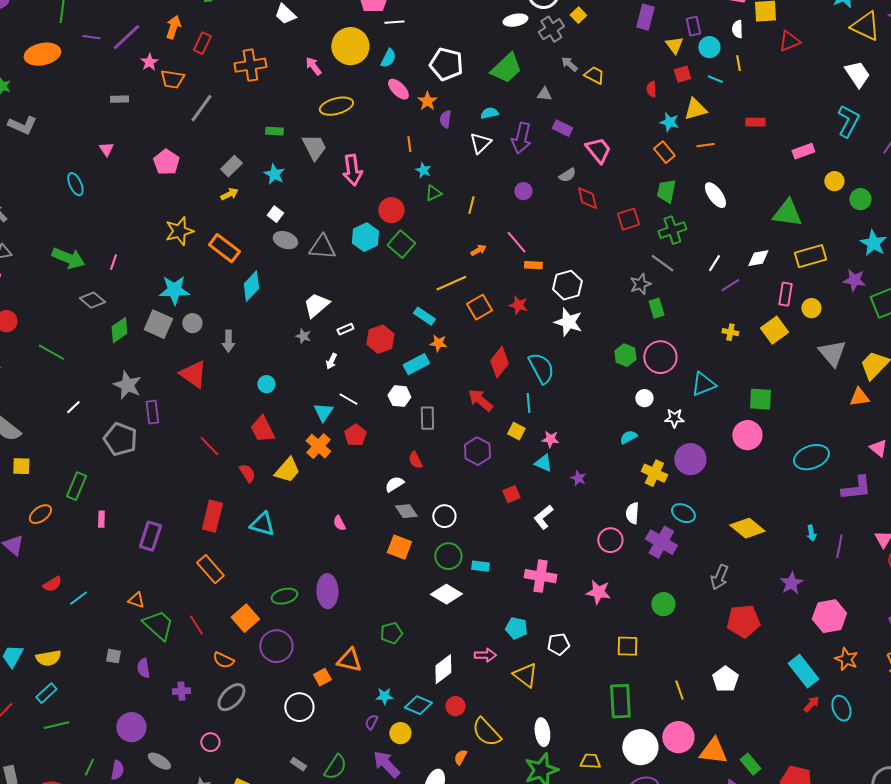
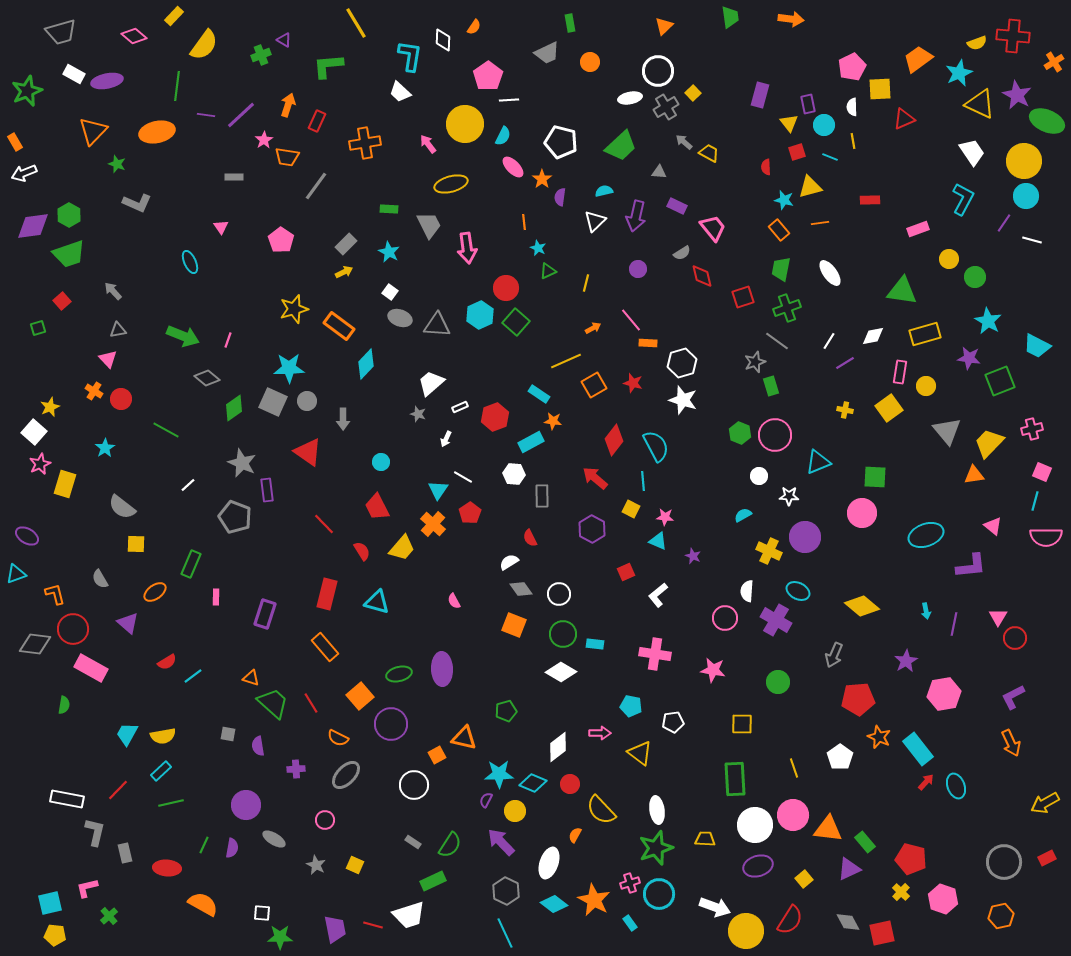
orange star: (846, 659) -> (879, 737), moved
cyan star: (384, 696) -> (499, 774), size x1.6

